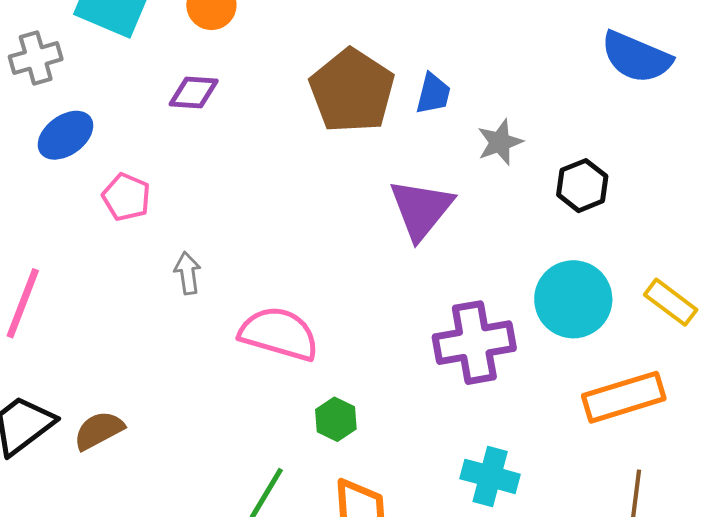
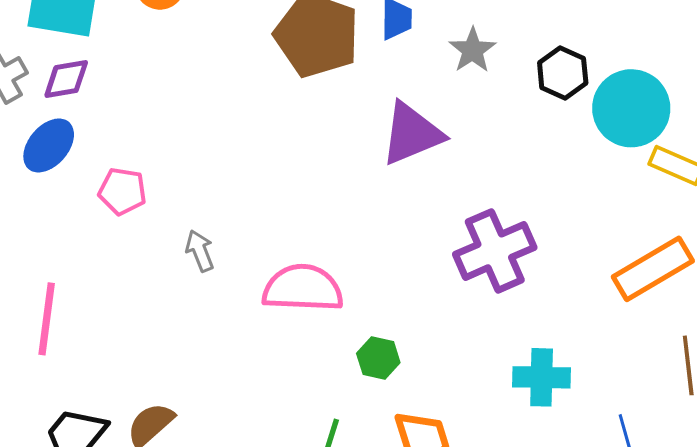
purple diamond: (194, 92) -> (66, 79), moved
purple triangle: (421, 209) -> (412, 134), turned 42
cyan circle: (573, 299) -> (631, 108), moved

